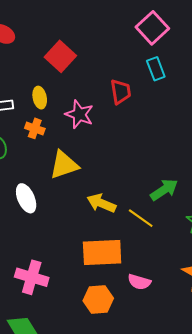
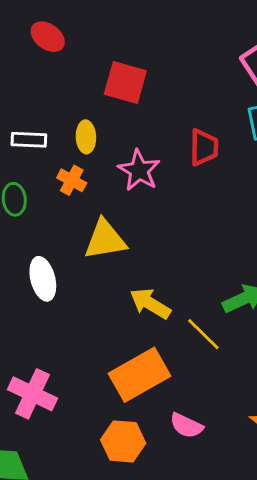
red square: (60, 56) -> (125, 83), turned -36
orange rectangle: (102, 253) -> (140, 375), turned -36

